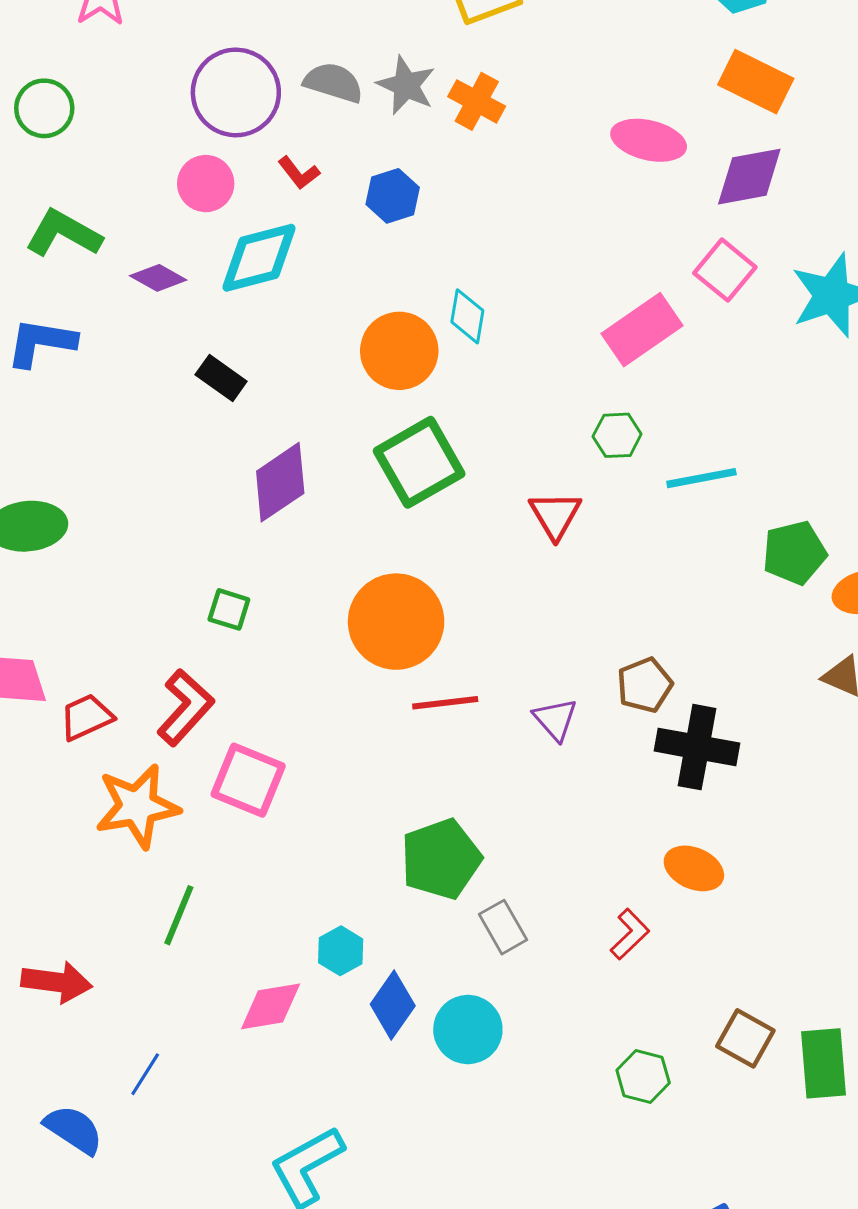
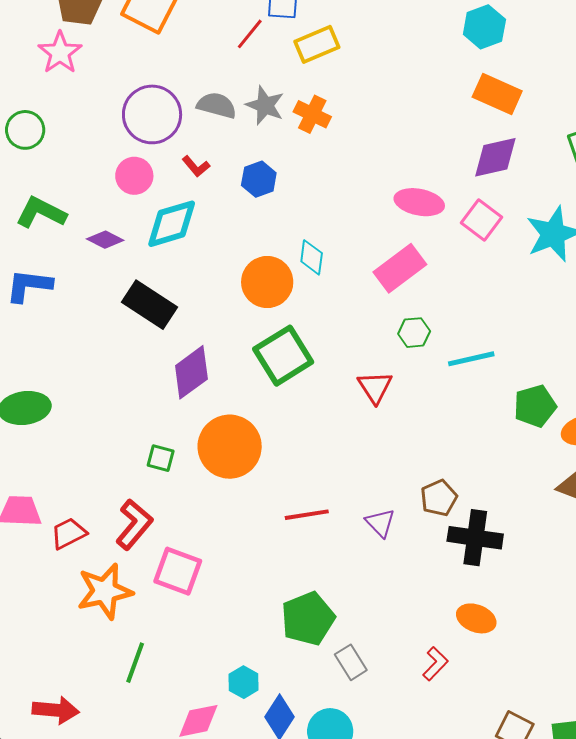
pink ellipse: (649, 140) -> (419, 202), moved
pink rectangle: (642, 330) -> (400, 268), moved
black rectangle: (221, 378) -> (149, 305), size x1.6
orange circle: (396, 622) -> (230, 447), moved

